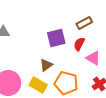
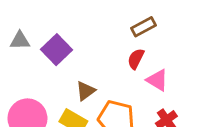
purple square: (56, 38) -> (56, 50), moved, turned -30

